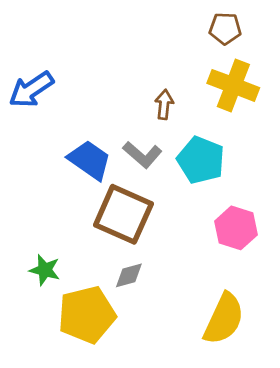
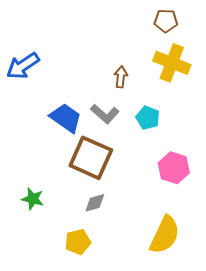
cyan pentagon: (201, 160) -> (148, 118), size x0.7
yellow pentagon: (87, 315) -> (78, 242), moved, size x0.6

